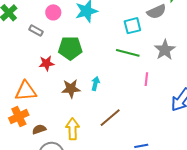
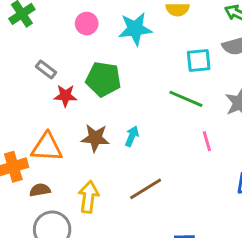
gray rectangle: (36, 31) -> (46, 69), moved
pink line: (146, 79) -> (207, 141), turned -32
orange triangle: (26, 91) -> (47, 147), moved

